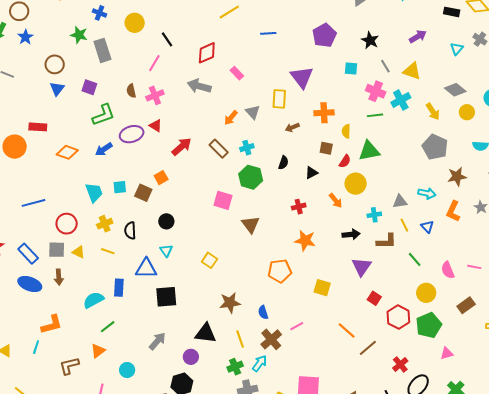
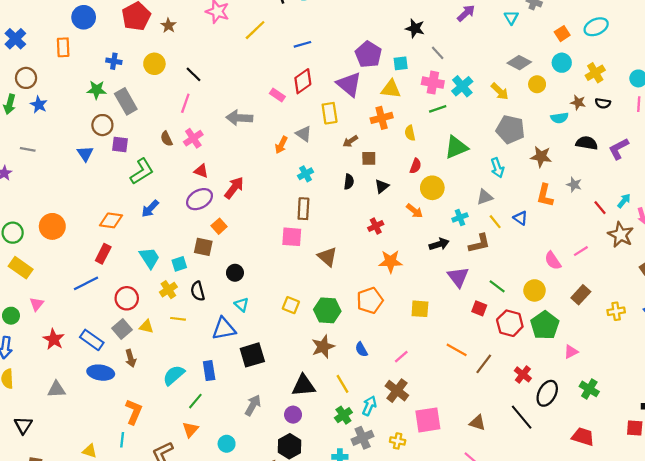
purple pentagon: (324, 35) -> (368, 54), moved
red diamond: (207, 53) -> (303, 81), moved
brown circle: (55, 64) -> (102, 125), moved
yellow triangle: (412, 71) -> (391, 89), moved
red rectangle: (38, 127) -> (103, 254), moved, turned -54
purple ellipse: (132, 134) -> (200, 199), moved
brown square: (326, 148) -> (369, 158), moved
brown rectangle: (219, 149) -> (303, 209), moved, turned 60
green triangle: (369, 151) -> (456, 147), moved
brown star: (457, 176) -> (541, 157), turned 30
green hexagon: (251, 177) -> (327, 310), moved
cyan square: (120, 187) -> (179, 264), moved
cyan arrow: (427, 193) -> (497, 168), moved, turned 72
gray square: (57, 250) -> (122, 329), turned -30
green line: (415, 259) -> (497, 286), moved
pink line: (474, 267) -> (581, 251), turned -32
blue rectangle: (119, 288) -> (209, 371), moved
orange L-shape: (52, 325) -> (134, 412), turned -40
brown cross: (271, 339) -> (397, 391), moved

